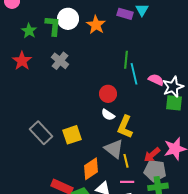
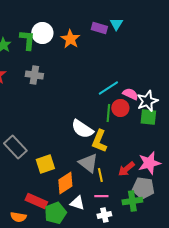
green line: (126, 60) -> (108, 113), moved
gray cross: (60, 61) -> (34, 75), turned -30
cyan line: (134, 74) -> (108, 88), turned 70
red circle: (108, 94) -> (120, 108), moved
white semicircle: (108, 115) -> (82, 129), size x1.6
yellow square: (72, 135) -> (45, 164), moved
gray pentagon: (155, 171) -> (143, 188), moved

